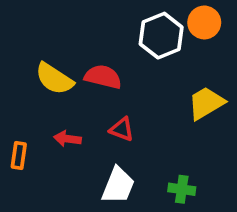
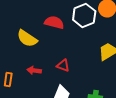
red semicircle: (103, 77) -> (54, 22), moved

